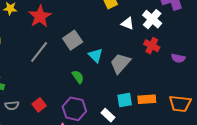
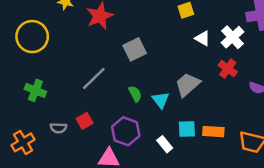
gray line: (39, 52) -> (94, 79), moved
cyan triangle: (96, 55) -> (161, 100), moved
gray semicircle: (12, 106) -> (58, 128), moved

